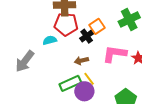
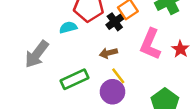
pink L-shape: (115, 54) -> (150, 44), turned -75
green rectangle: (70, 83) -> (74, 79), moved

